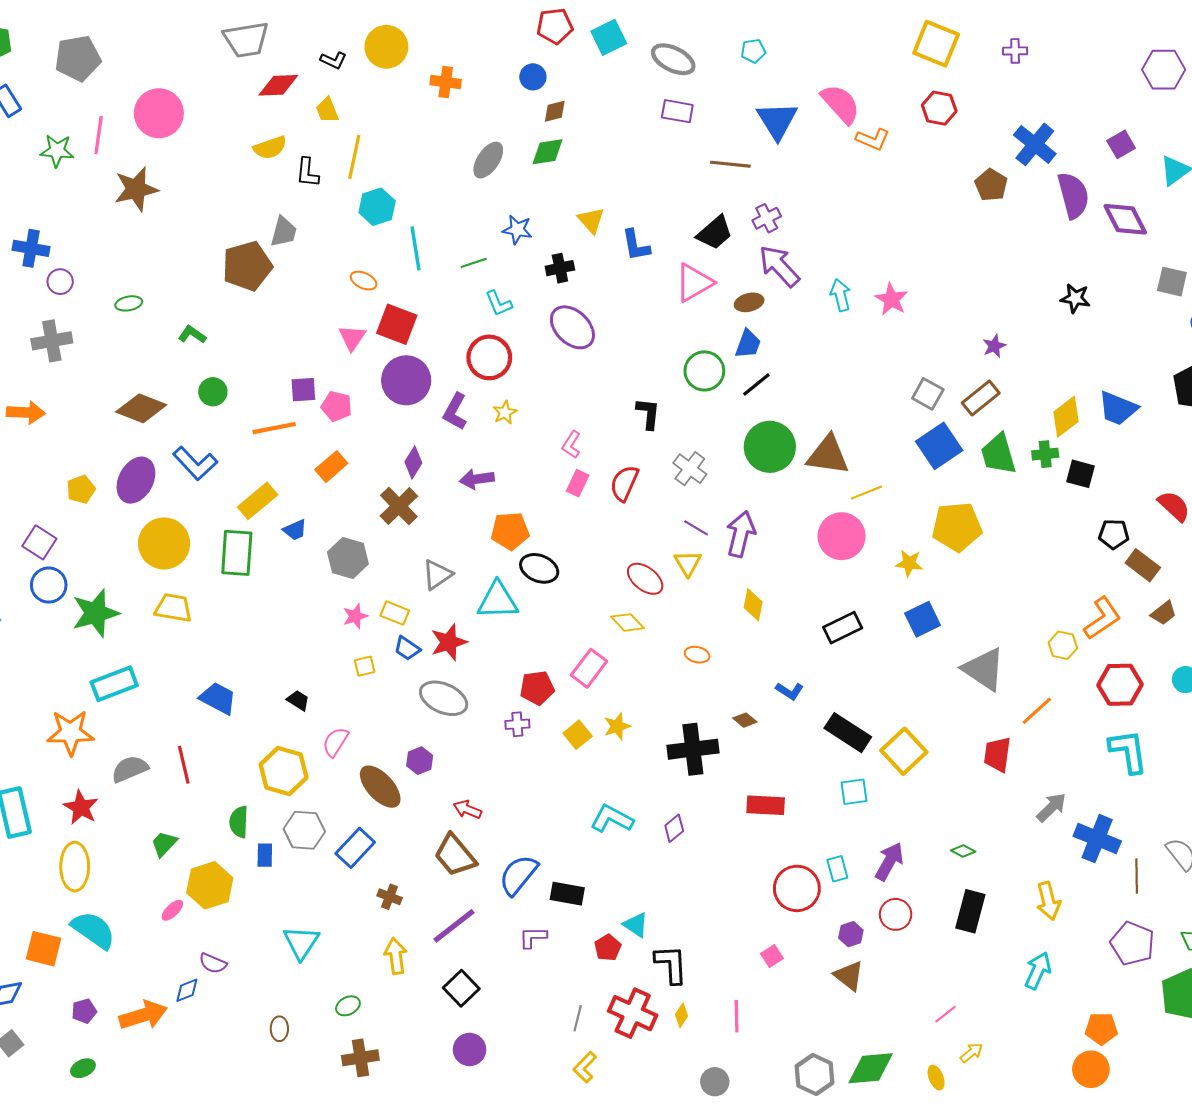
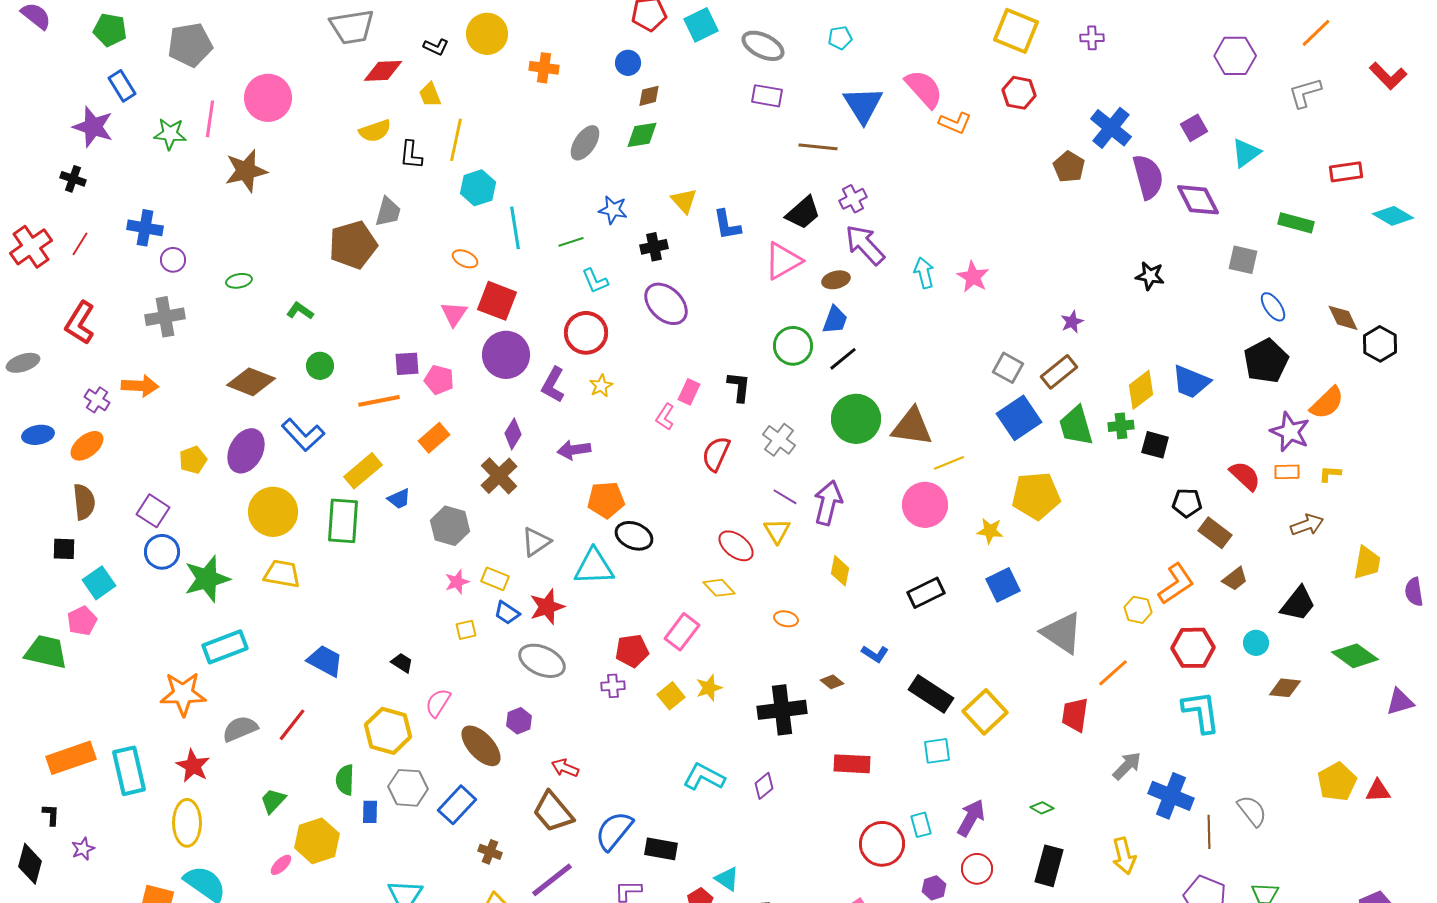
pink rectangle: (578, 483) -> (689, 392), moved
red line: (184, 765) -> (292, 725), turned 51

